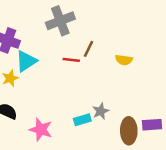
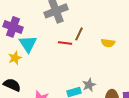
cyan triangle: (26, 61) -> (28, 44), turned -30

